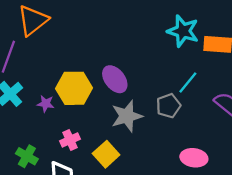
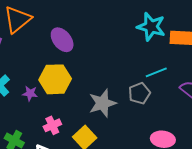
purple ellipse: (115, 79) -> (62, 40), moved
cyan line: (188, 83) -> (156, 72), turned 30

